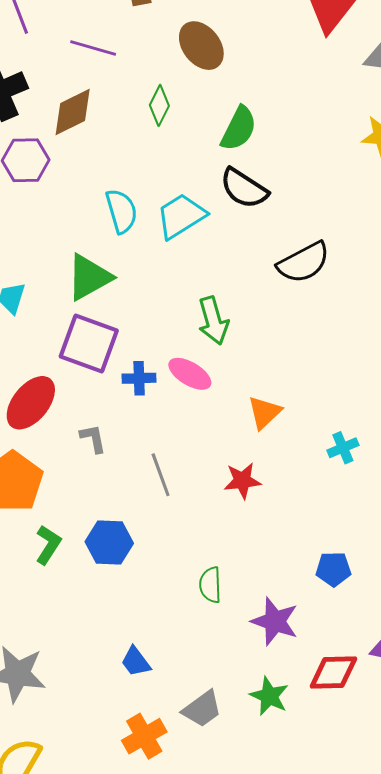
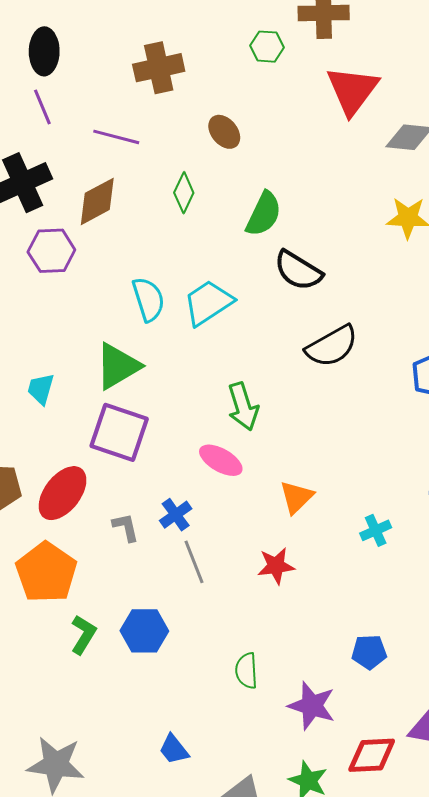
brown ellipse: (201, 46) -> (224, 132), size x0.7
black semicircle: (244, 188) -> (298, 270), moved
blue cross: (139, 378) -> (176, 515), moved, turned -32

